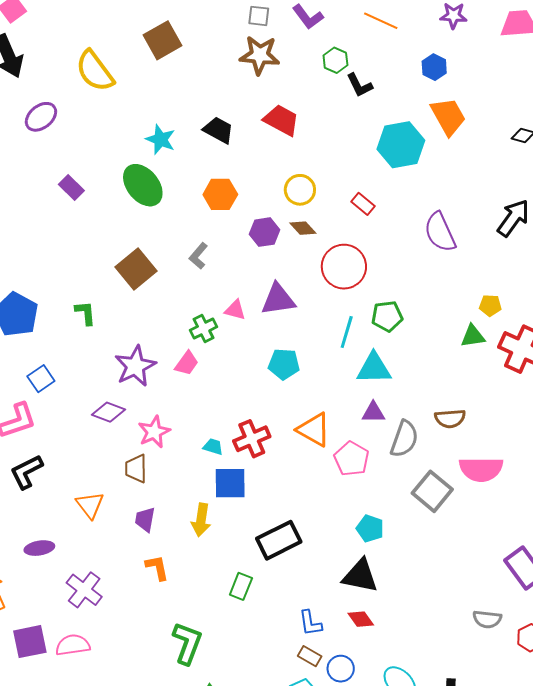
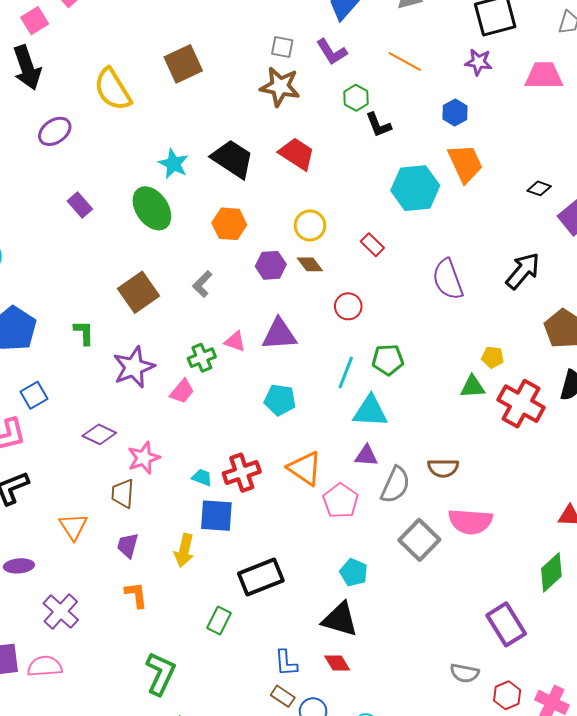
black trapezoid: (218, 130) -> (233, 159), size x1.4
red circle: (344, 267) -> (348, 306), size x0.6
purple star: (135, 366) -> (134, 367), moved

